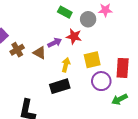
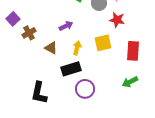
red star: (74, 36) -> (117, 20), moved
brown triangle: (39, 53) -> (51, 48), moved
purple circle: (101, 81) -> (85, 89), moved

